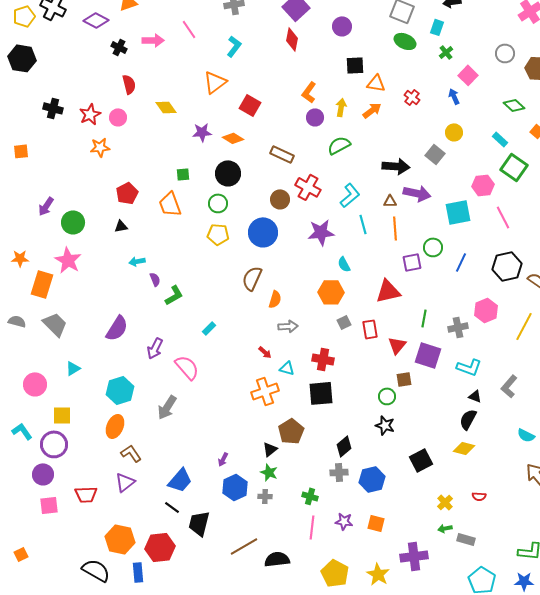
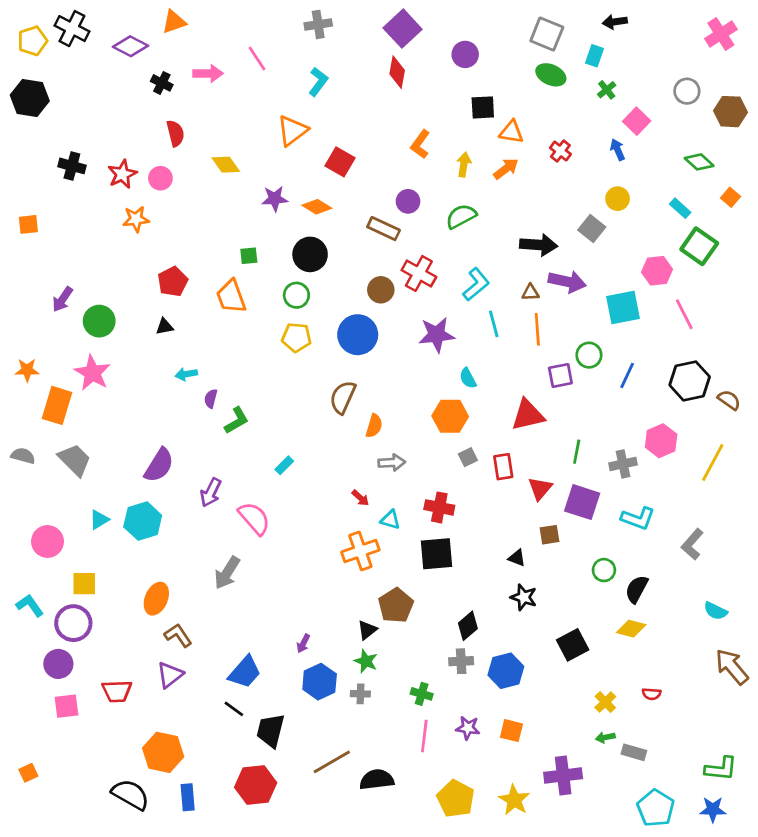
purple circle: (315, 117) -> (408, 201), moved
purple semicircle: (155, 279) -> (211, 399), turned -144
cyan hexagon: (120, 390) -> (143, 521), moved
green circle: (387, 396) -> (604, 570), moved
black triangle: (475, 396) -> (517, 558), moved
red hexagon: (160, 547) -> (256, 785), moved

